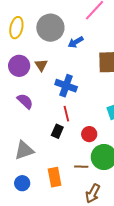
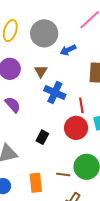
brown triangle: (41, 65) -> (41, 71), moved
red line: (66, 114) -> (81, 105), moved
red circle: (89, 134) -> (76, 128), moved, size x1.5

